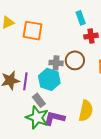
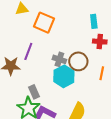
cyan hexagon: (49, 79) -> (64, 76), moved
purple line: (25, 81) -> (28, 51), moved

